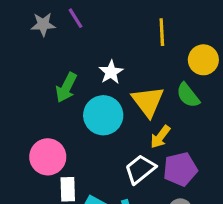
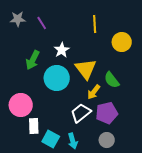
purple line: (75, 18) -> (42, 23), moved
green semicircle: (188, 95) -> (112, 80), moved

